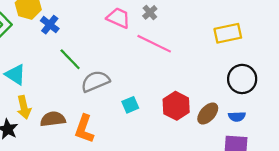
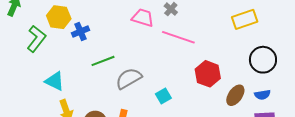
blue cross: (50, 25) -> (80, 32), turned 36
green line: (70, 59) -> (103, 61), turned -60
red hexagon: (176, 106) -> (208, 74), moved

